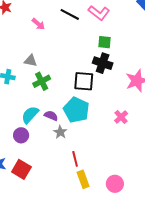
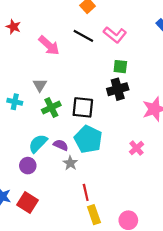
pink arrow: (38, 24) -> (49, 45), size x1.5
gray triangle: (31, 61) -> (40, 85), turned 48
black cross: (103, 63) -> (118, 89), turned -36
black square: (84, 81) -> (83, 107), moved

